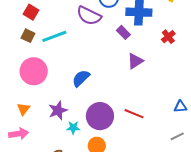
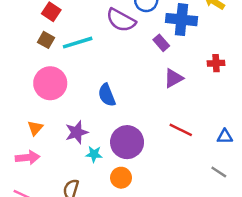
red cross: (168, 37) -> (216, 63), moved, turned 32
blue semicircle: (81, 78) -> (107, 95), turned -72
red line: (134, 114) -> (181, 130), moved
gray line: (177, 136) -> (219, 172), turned 56

